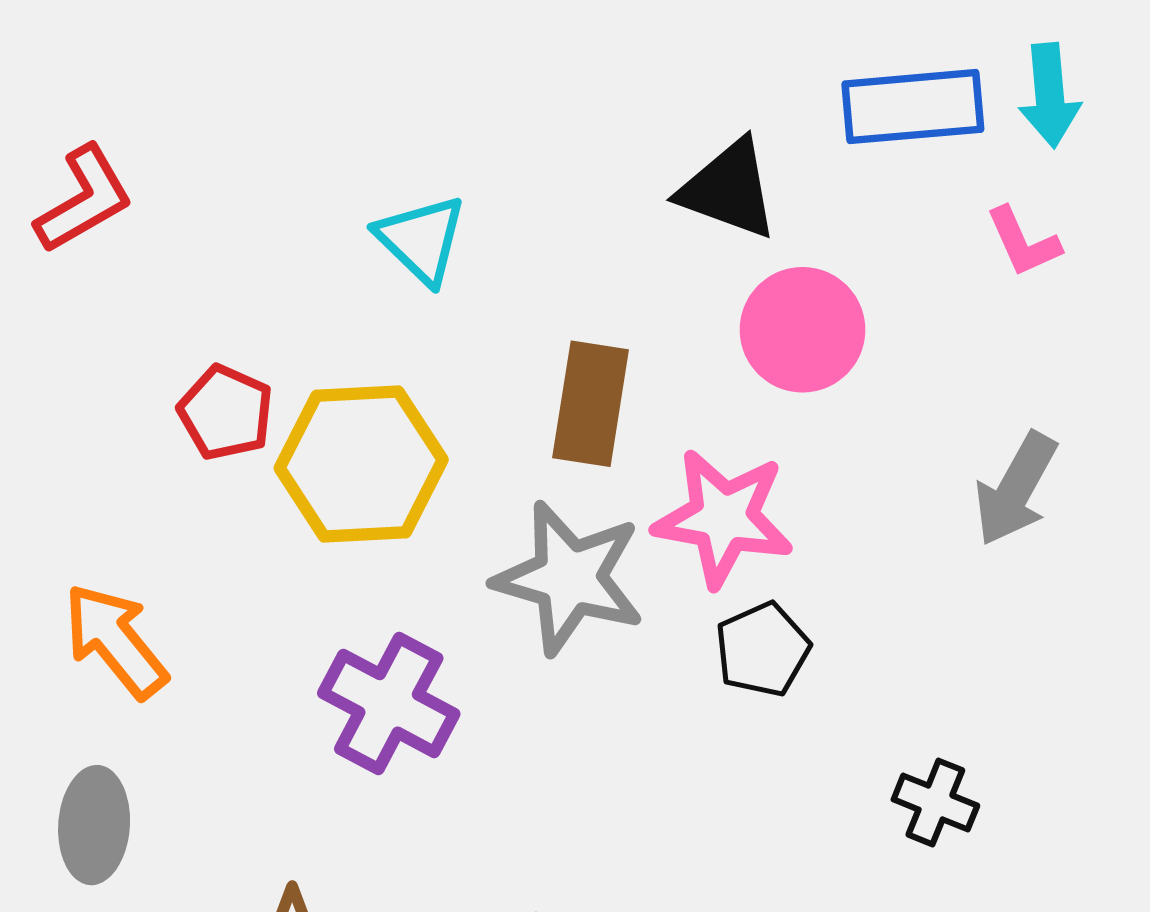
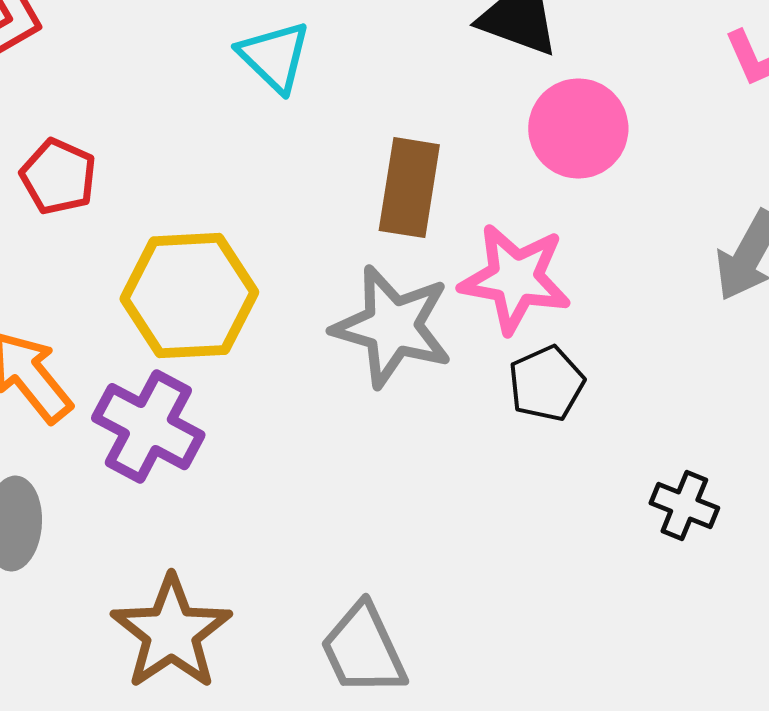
red pentagon: (226, 413) -> (58, 177), moved
yellow hexagon: (361, 464) -> (189, 296), moved
purple cross: (389, 703) -> (148, 427), moved

